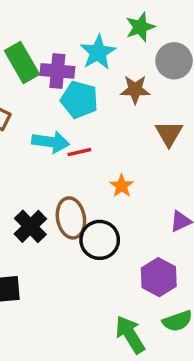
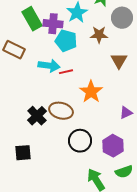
orange star: (122, 186) -> (91, 92), size x1.6
brown ellipse: (71, 218) -> (61, 111), turned -65
black circle: (100, 240) -> (80, 141), moved

